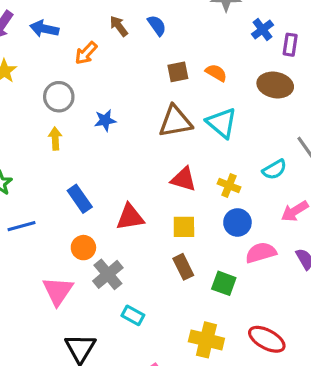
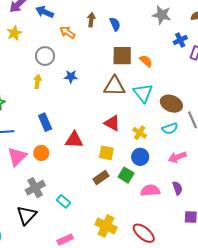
brown arrow: (119, 26) -> (91, 20), turned 32
orange arrow: (86, 53) -> (67, 32), turned 70
brown square: (178, 72) -> (122, 56), size x1.5
brown ellipse: (275, 85) -> (171, 104), moved
pink semicircle: (261, 253) -> (150, 190), moved
brown rectangle: (183, 267) -> (101, 178), turned 70
gray cross: (108, 274) -> (35, 188), moved
green square: (224, 283) -> (126, 175), moved
pink triangle: (58, 291) -> (17, 157), moved

